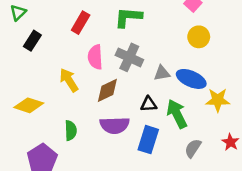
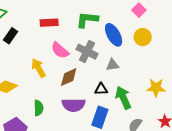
red rectangle: (81, 23) -> (49, 23), turned 54
pink semicircle: (95, 57) -> (60, 50), turned -48
blue ellipse: (191, 79) -> (114, 35), moved, turned 35

